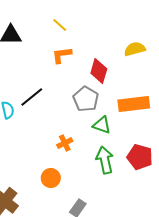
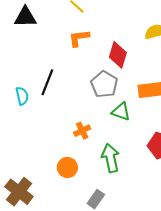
black line: (32, 97) -> (47, 82), turned -30
green arrow: (105, 160) -> (111, 158), moved

